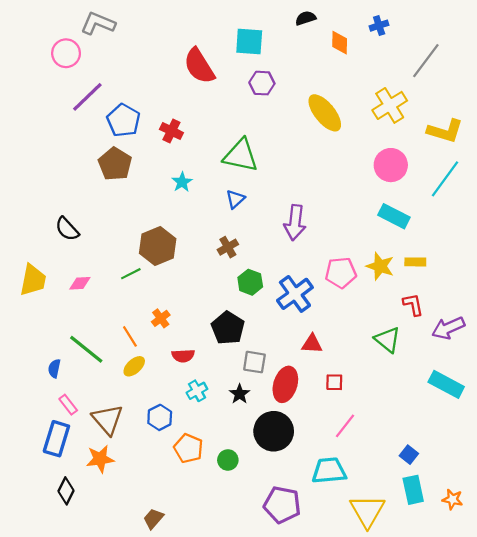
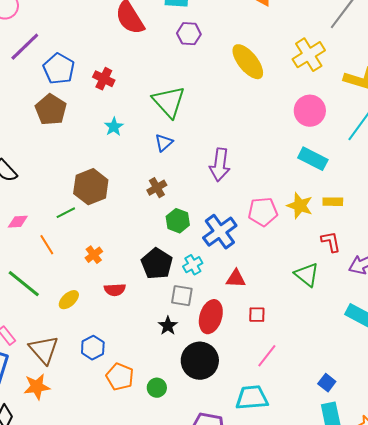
green triangle: (241, 155) -> (169, 102), turned 36
orange line: (130, 336) -> (47, 245), moved
cyan cross: (197, 391) -> (193, 265), moved

